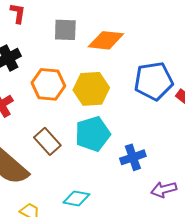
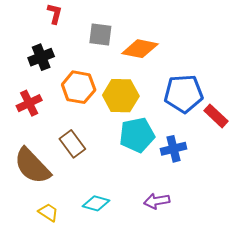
cyan pentagon: (93, 134) -> (137, 135), moved
blue cross: (133, 157) -> (174, 149), moved
purple arrow: (164, 189) -> (157, 201), moved

